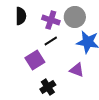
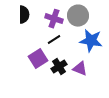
black cross: (48, 87) -> (59, 67), moved

